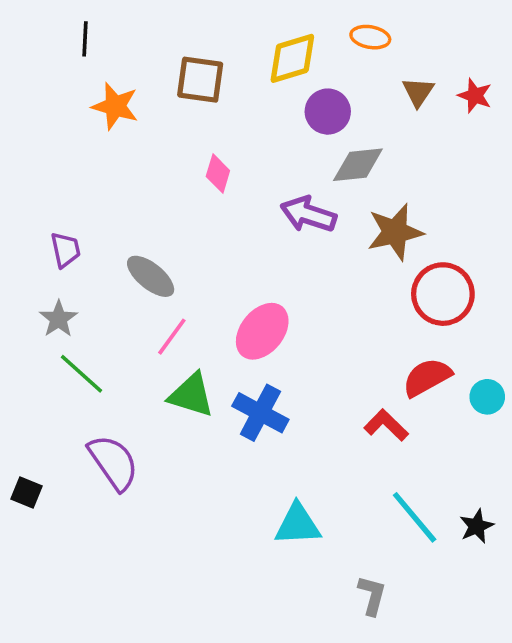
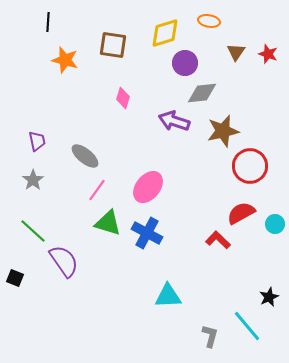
green line: (81, 374) -> (33, 231), moved
cyan line: (415, 517) -> (247, 326), moved

